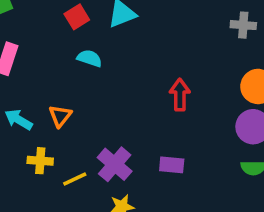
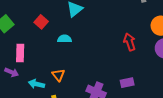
red square: (77, 17) -> (41, 22), moved
red arrow: (180, 95) -> (130, 42), moved

